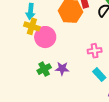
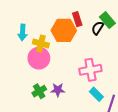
yellow cross: (32, 26) -> (41, 44), moved
pink cross: (95, 51) -> (90, 70), size x1.5

